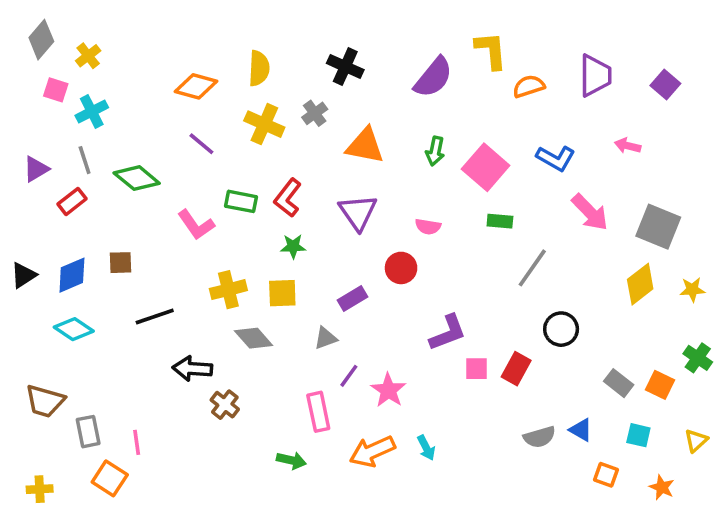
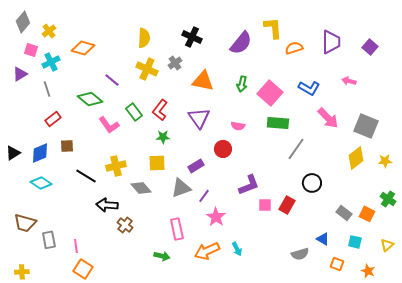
orange diamond: (196, 86) -> (83, 48), moved
purple triangle: (36, 169) -> (20, 74), moved
green diamond: (137, 178) -> (90, 99), moved
red rectangle: (72, 201) -> (53, 119), moved
green rectangle: (241, 201) -> (134, 112), turned 42
green rectangle: (500, 221) -> (278, 123), size x1.5
yellow cross: (228, 290) -> (116, 166), moved
black line: (155, 317) -> (86, 176), turned 50
gray triangle: (325, 338) -> (181, 188), size x1.5
purple line: (349, 376) -> (204, 196), moved
gray semicircle: (539, 437) -> (300, 254), moved
orange square: (110, 478) -> (83, 269), moved

